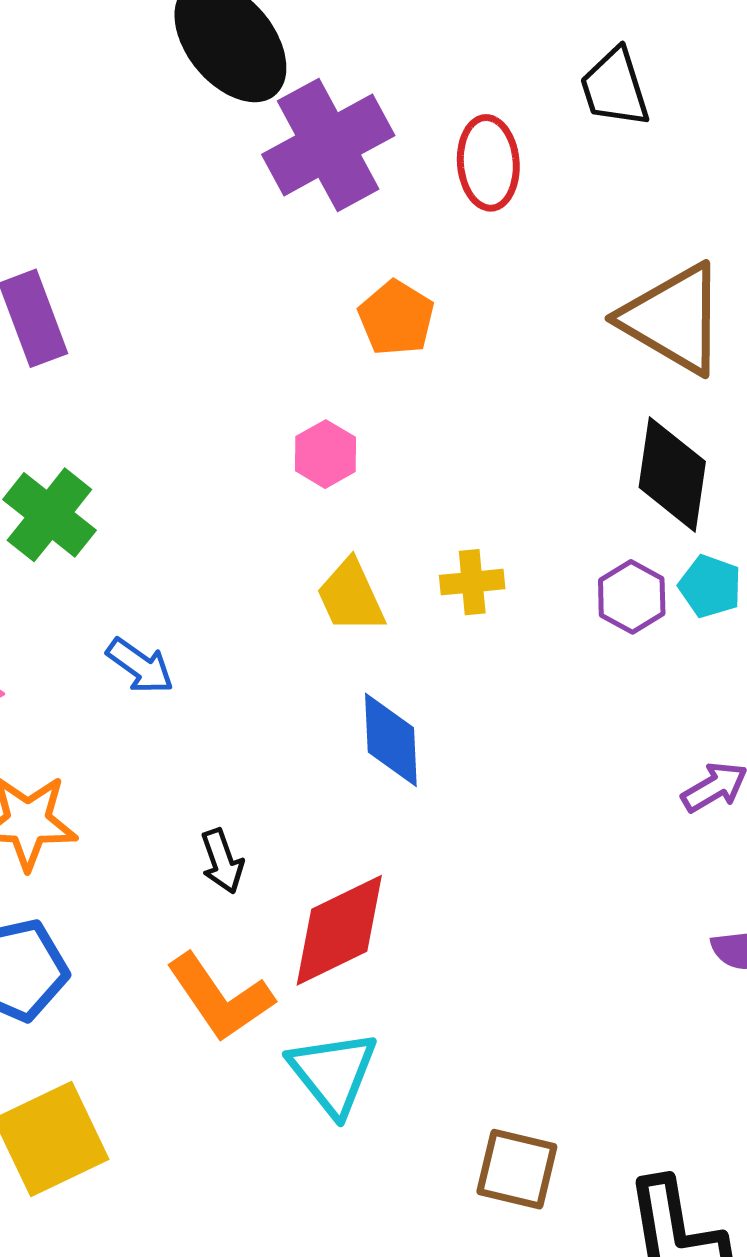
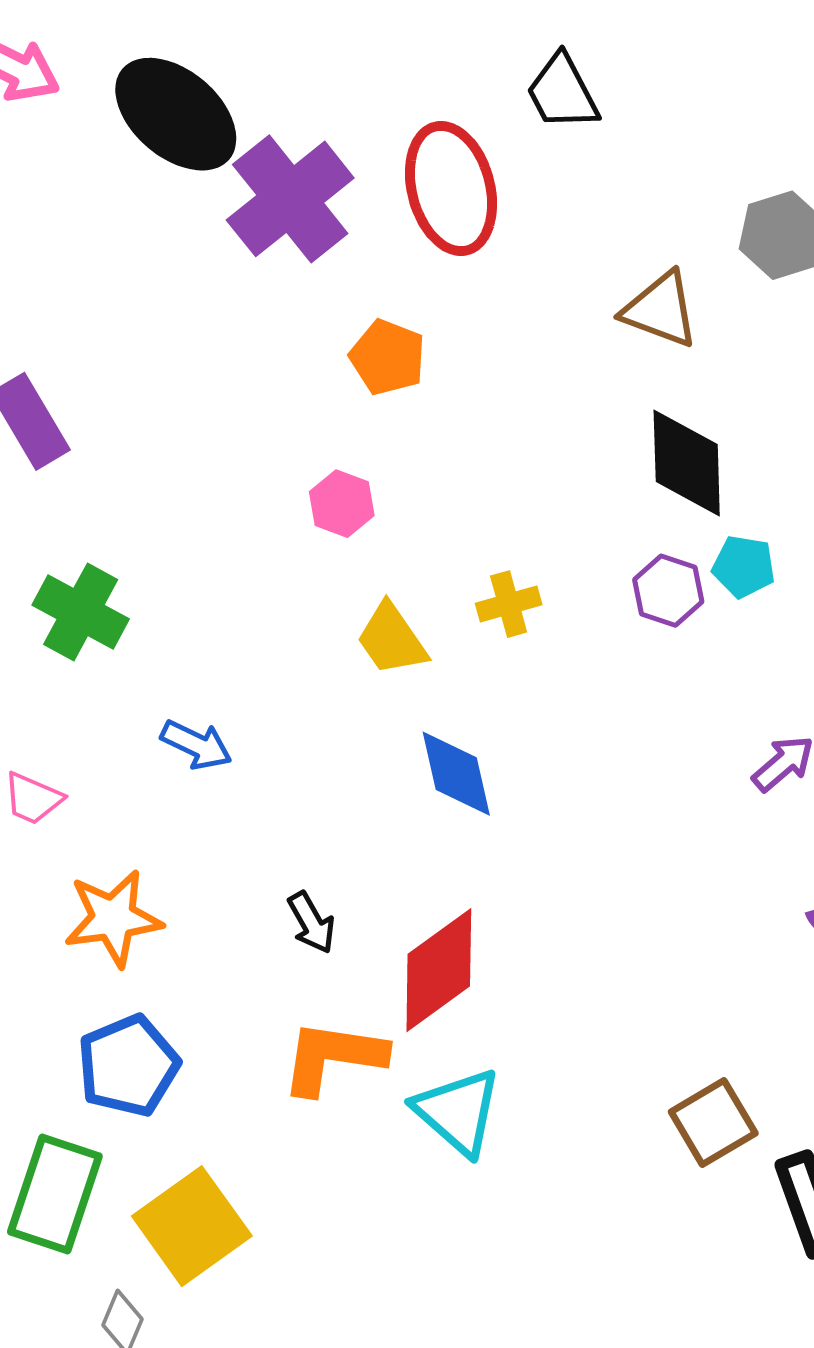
red ellipse: (488, 163) -> (451, 188), size x1.4
brown triangle: (673, 319) -> (660, 310), size x0.7
orange L-shape: (220, 997) -> (333, 1057), turned 143
brown square: (517, 1169) -> (713, 1123), moved, turned -34

